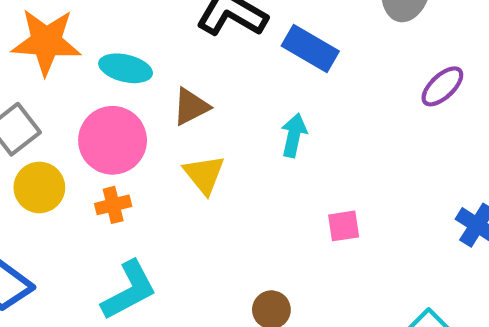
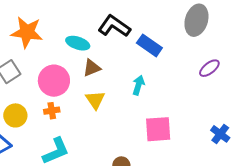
cyan ellipse: (126, 68) -> (78, 43), moved
yellow circle: (39, 187) -> (15, 115), moved
pink square: (344, 226) -> (158, 129), size x1.8

